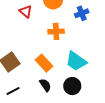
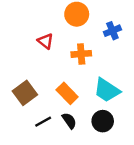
red triangle: (26, 11) -> (45, 41), moved
black line: (13, 91) -> (43, 122), moved

